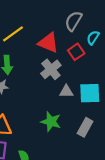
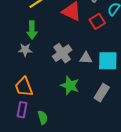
gray cross: (51, 69) -> (62, 53), moved

